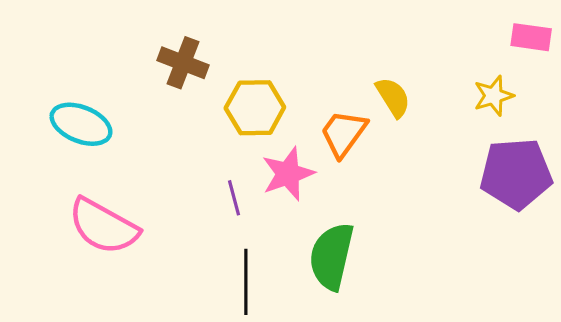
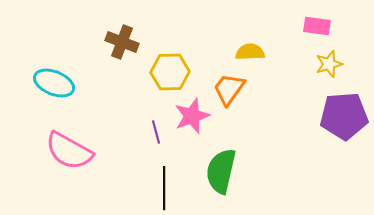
pink rectangle: (531, 37) -> (317, 26), moved
yellow semicircle: (393, 97) -> (250, 52), moved, turned -60

